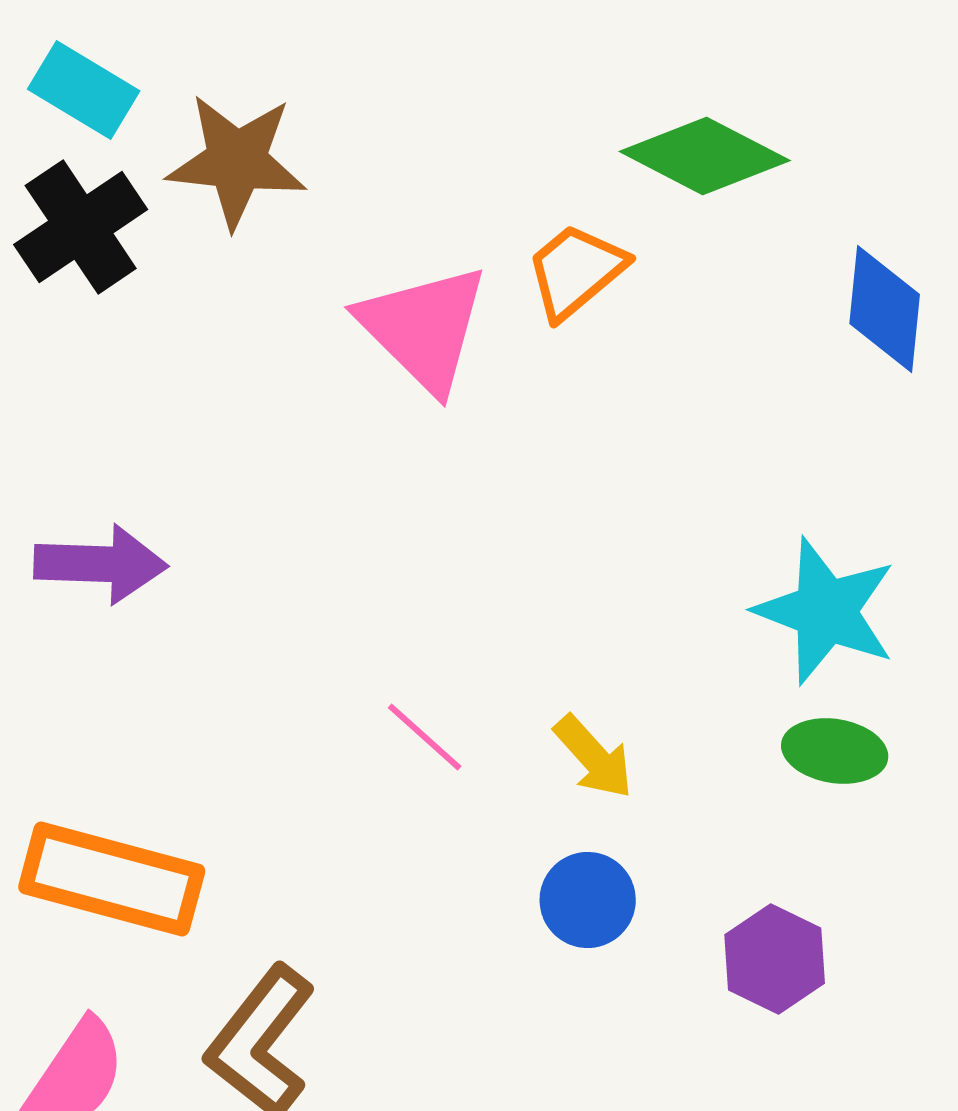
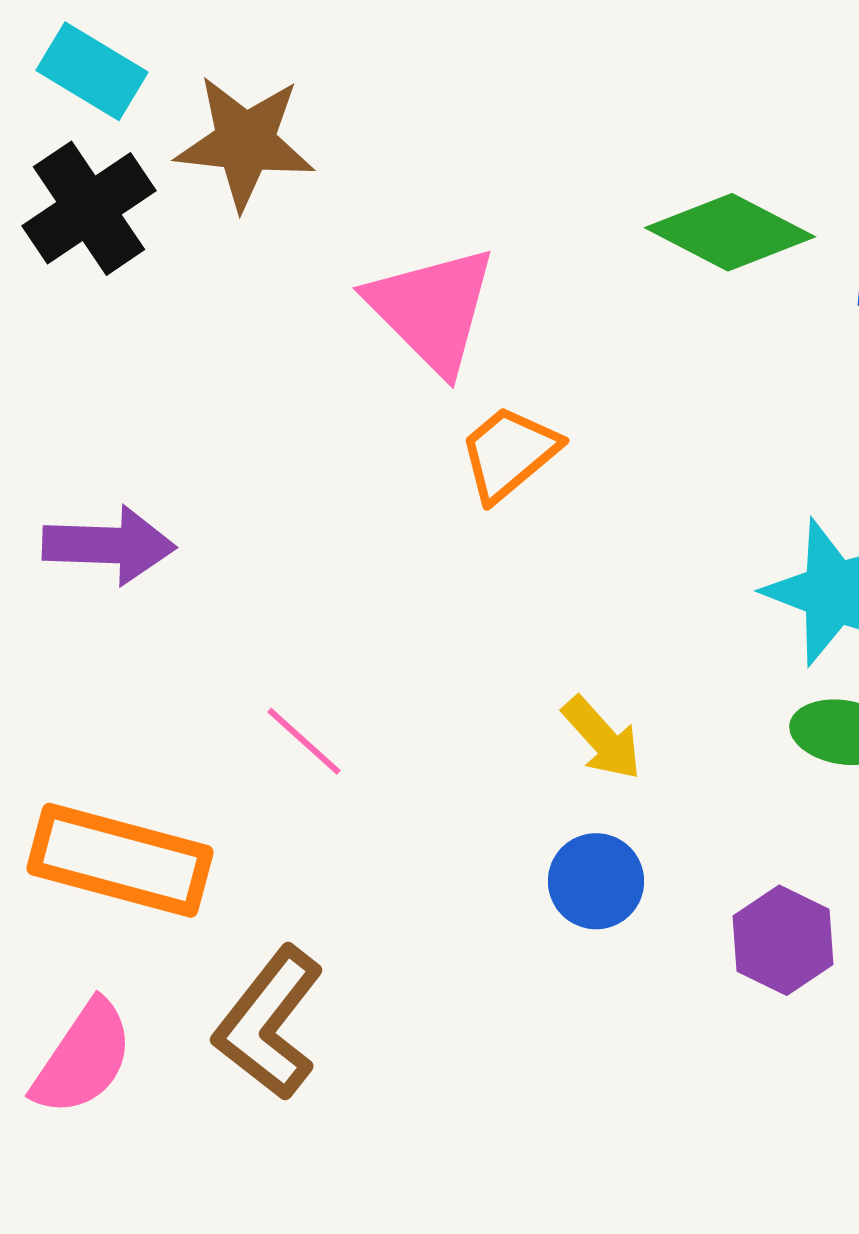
green diamond: (705, 156) -> (730, 232), moved
orange trapezoid: (576, 271) -> (509, 453), moved
pink line: (425, 737) -> (304, 741), moved

